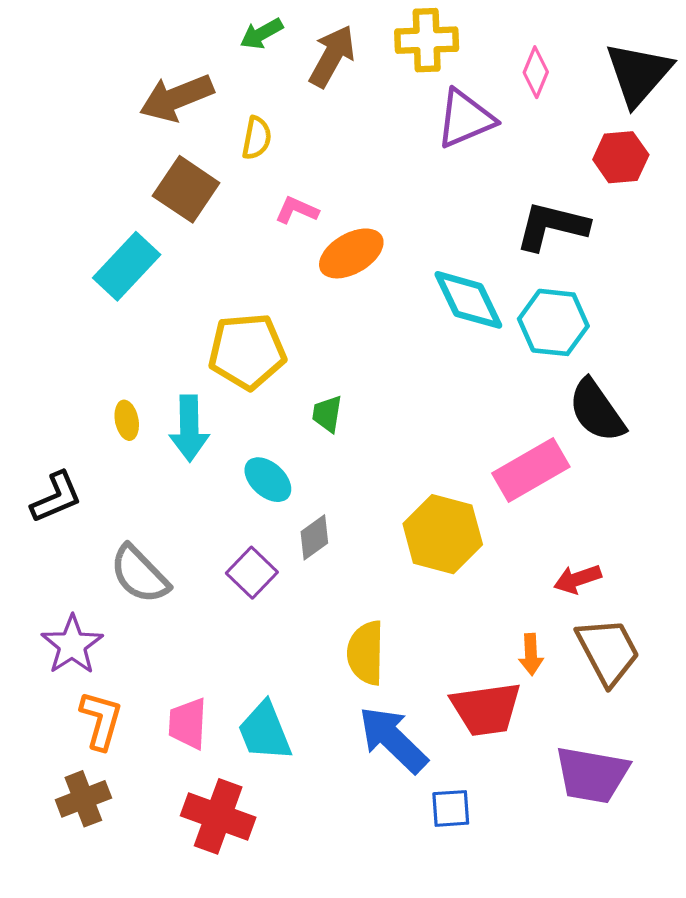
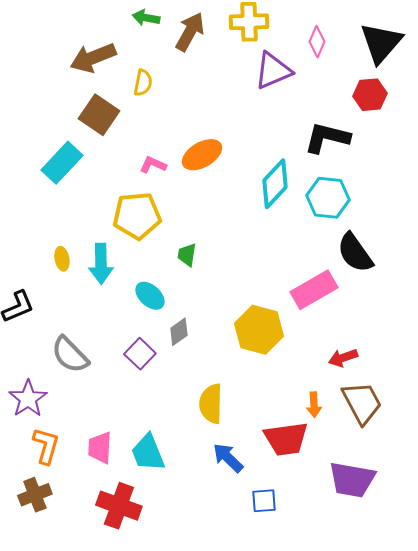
green arrow: (261, 34) -> (146, 18), turned 40
pink L-shape: (297, 210) -> (153, 165), moved
cyan diamond: (468, 300) -> (275, 184), turned 69
blue arrow: (393, 739) -> (228, 458), size x0.7

